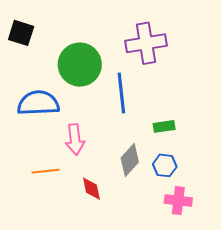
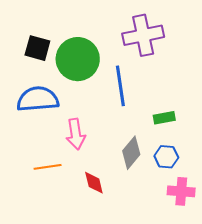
black square: (21, 33) -> (37, 48), moved

